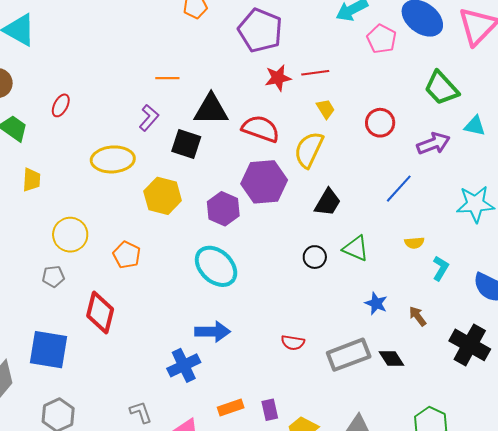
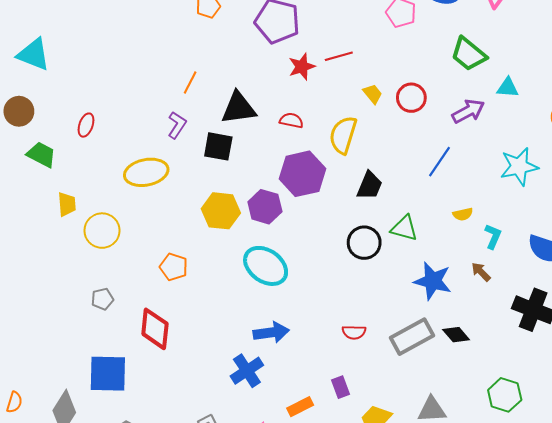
orange line: (167, 78) -> (190, 82), turned -55
yellow trapezoid: (326, 109) -> (373, 94), moved
red semicircle: (261, 129) -> (291, 120), size x0.6
yellow hexagon: (163, 196) -> (221, 211), moved
yellow circle: (70, 235) -> (102, 231), moved
black circle: (315, 257) -> (364, 243), size x1.4
blue star: (376, 303) -> (433, 281), size x1.6
brown arrow: (418, 316) -> (481, 272), moved
purple rectangle: (270, 410) -> (340, 387), moved

